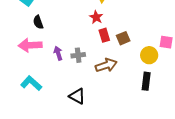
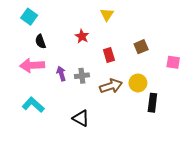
red star: (96, 17) -> (82, 36), moved
brown square: (123, 38) -> (141, 47), moved
yellow circle: (149, 55) -> (138, 83), moved

